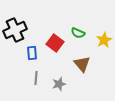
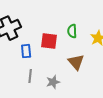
green semicircle: (78, 33) -> (72, 31), turned 64
red square: (55, 43) -> (49, 41), turned -30

